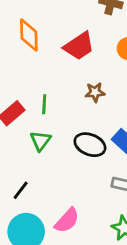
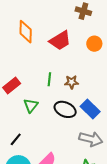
brown star: (95, 92) -> (72, 82), moved
green line: (44, 104) -> (49, 79), moved

